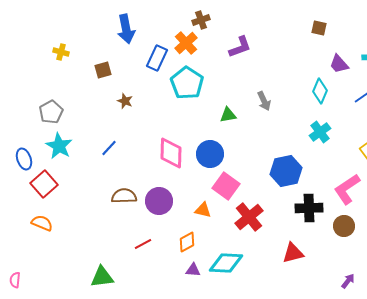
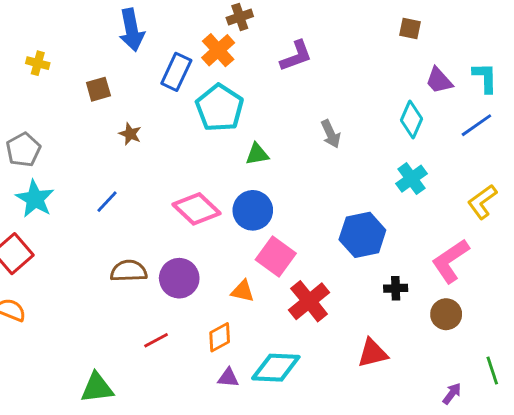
green triangle: (228, 115) -> (257, 154), moved
pink diamond: (171, 153) -> (196, 209), turned -48
black cross: (309, 208) -> (396, 288), size x0.6

